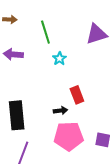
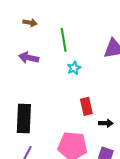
black arrow: (61, 111) -> (106, 123), moved

